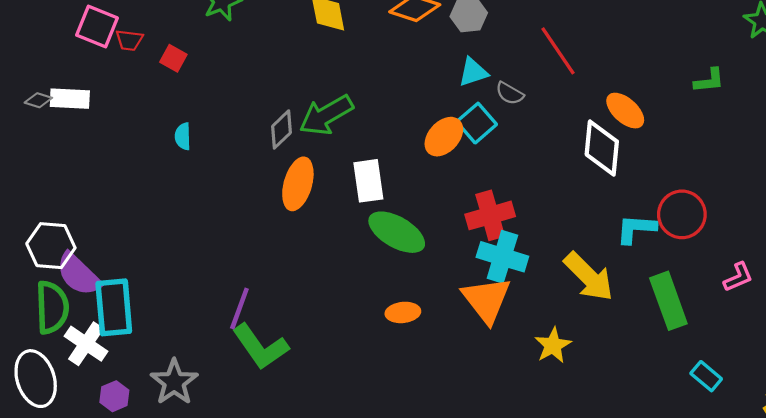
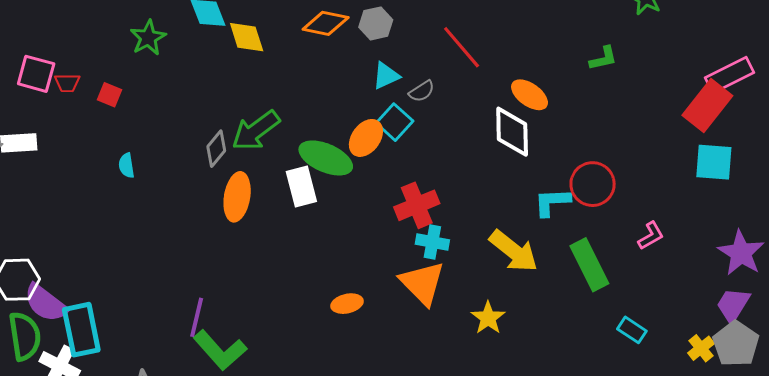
gray semicircle: (510, 93) -> (422, 91), turned -56
green ellipse: (397, 232) -> (326, 158), moved
cyan cross: (502, 257) -> (432, 242), size x0.7

